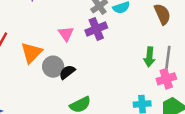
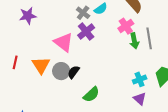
pink triangle: (66, 34) -> (64, 42), size x1.5
pink cross: (166, 79) -> (126, 26), moved

